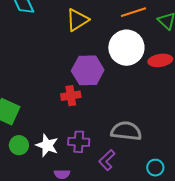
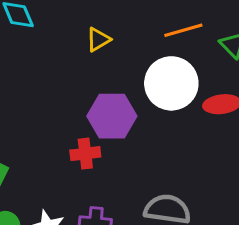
yellow triangle: (77, 20) -> (98, 40), size x0.7

